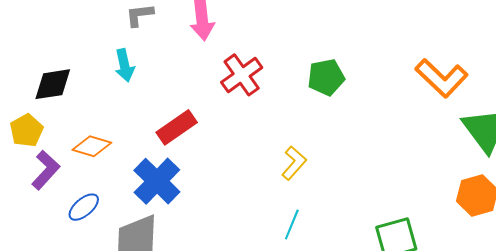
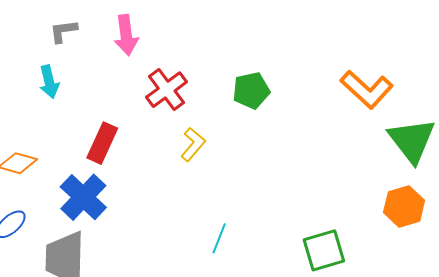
red rectangle: (177, 127) -> (102, 143), turned -30
yellow L-shape: (294, 163) -> (193, 144), moved

